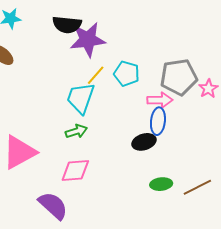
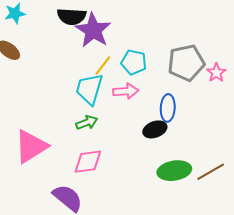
purple star: (88, 40) -> (93, 30), turned -30
pink arrow: (160, 100) -> (126, 91), moved
green ellipse: (161, 184) -> (174, 171), size x1.5

